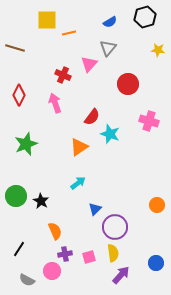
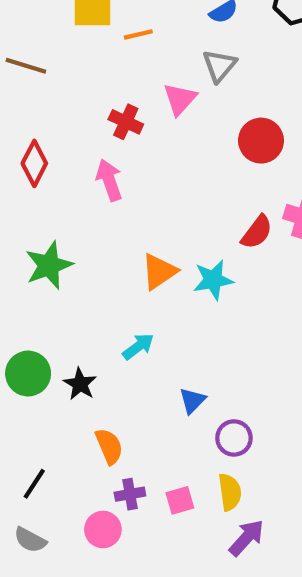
red semicircle: (92, 117) -> (257, 232), moved
cyan star: (110, 134) -> (213, 280), moved, turned -30
cyan arrow: (78, 183) -> (138, 346), moved
purple circle: (115, 227) -> (234, 438), size x0.7
gray semicircle: (27, 280) -> (30, 540), moved

